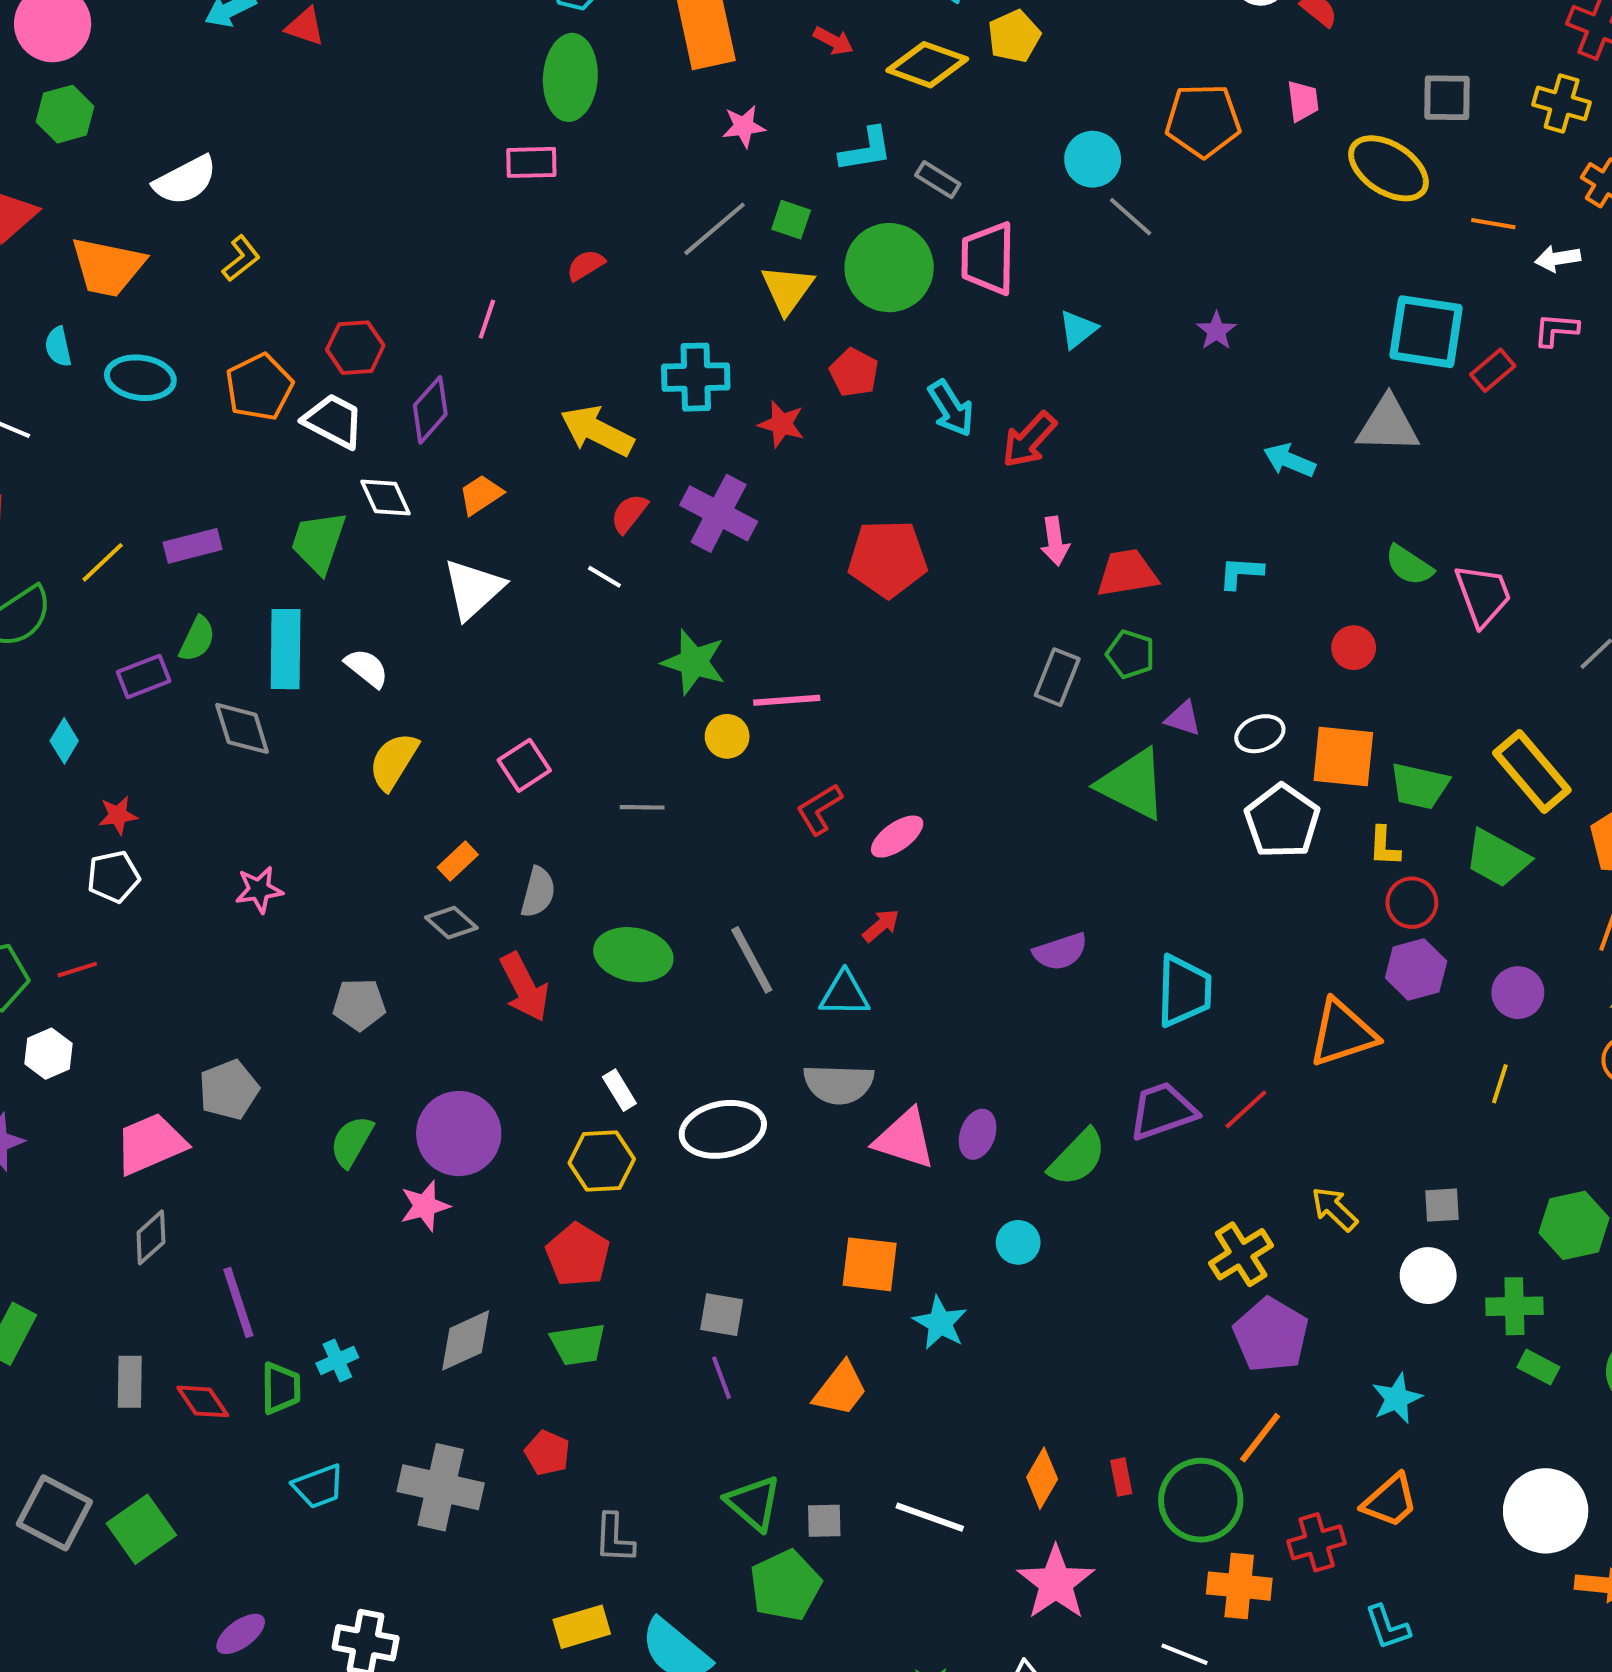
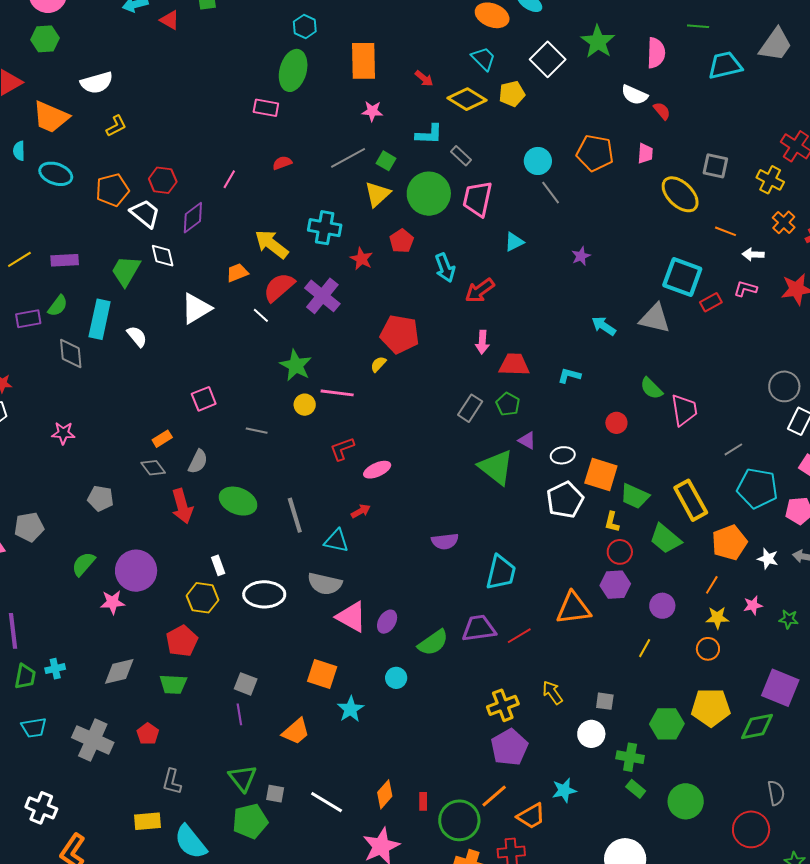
orange trapezoid: (481, 495) -> (237, 273), moved
red semicircle: (629, 513) -> (279, 287), size x1.6
yellow semicircle: (394, 761) -> (378, 364), moved, size x0.6
orange trapezoid: (1390, 1501) -> (531, 816), moved

